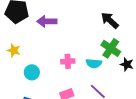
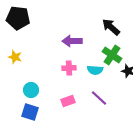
purple arrow: (47, 21) -> (72, 41), moved
cyan circle: (32, 72) -> (31, 90), moved

